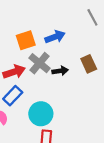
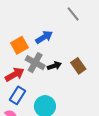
brown rectangle: (89, 64) -> (78, 66), moved

